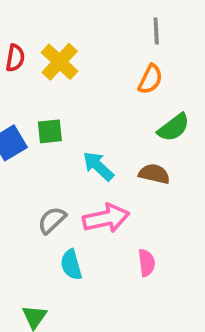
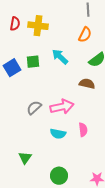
yellow cross: (60, 62) -> (38, 26), turned -36
cyan arrow: (98, 166) -> (60, 57), moved
cyan semicircle: (71, 265) -> (58, 134), moved, turned -63

